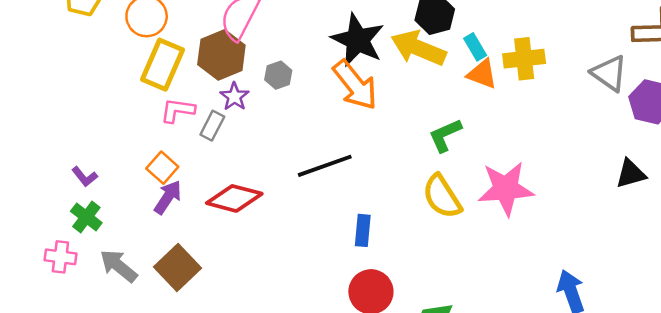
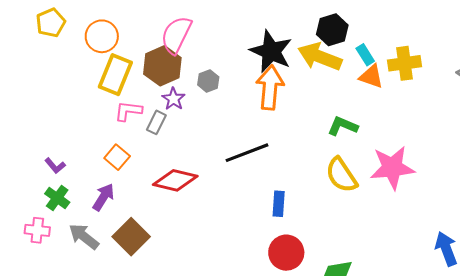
orange arrow: (355, 85) -> (270, 87), turned -135
green L-shape: (445, 135) -> (343, 126), turned 48
purple arrow: (168, 197) -> (103, 197), moved

